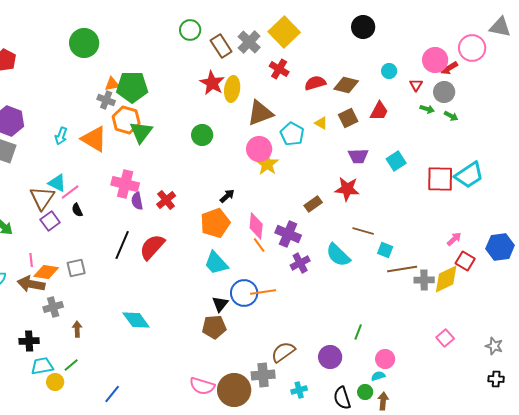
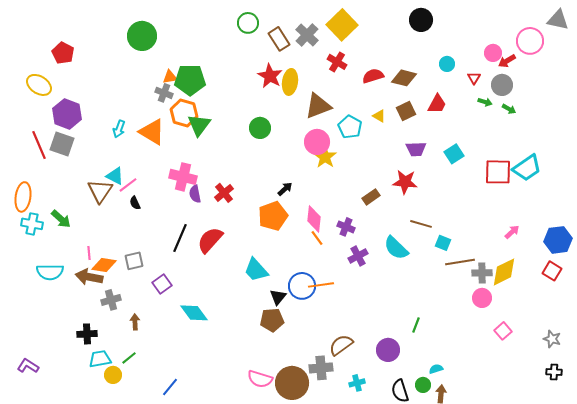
pink circle: (435, 60) -> (493, 53), size x0.7
purple square: (50, 221) -> (162, 284), moved
purple cross: (288, 234) -> (346, 227), size x0.7
red square: (465, 261) -> (552, 271), moved
cyan trapezoid: (216, 263) -> (256, 270), moved
pink circle: (385, 359) -> (482, 298), moved

